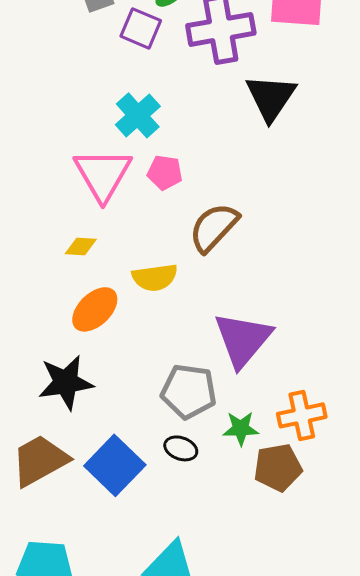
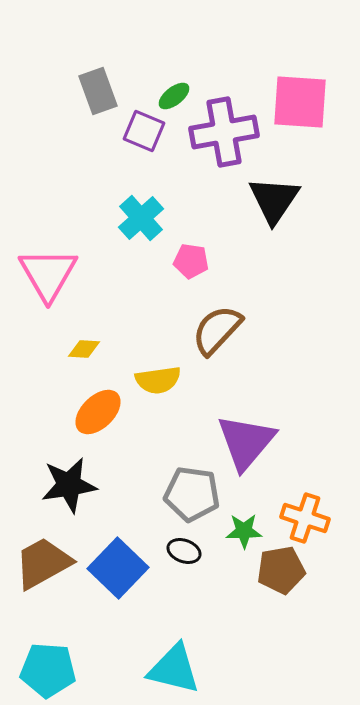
pink pentagon: (165, 172) -> (191, 261), moved
pink triangle: (103, 174) -> (48, 274), moved
orange cross: (302, 415) -> (305, 518), turned 30

